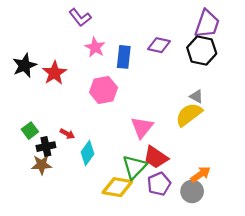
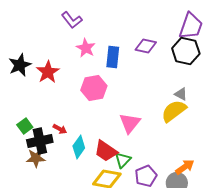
black cross: (46, 147) -> (40, 141), size x1.4
red trapezoid: (156, 157) -> (106, 151), moved
green triangle: (134, 167) -> (123, 160), size x0.7

